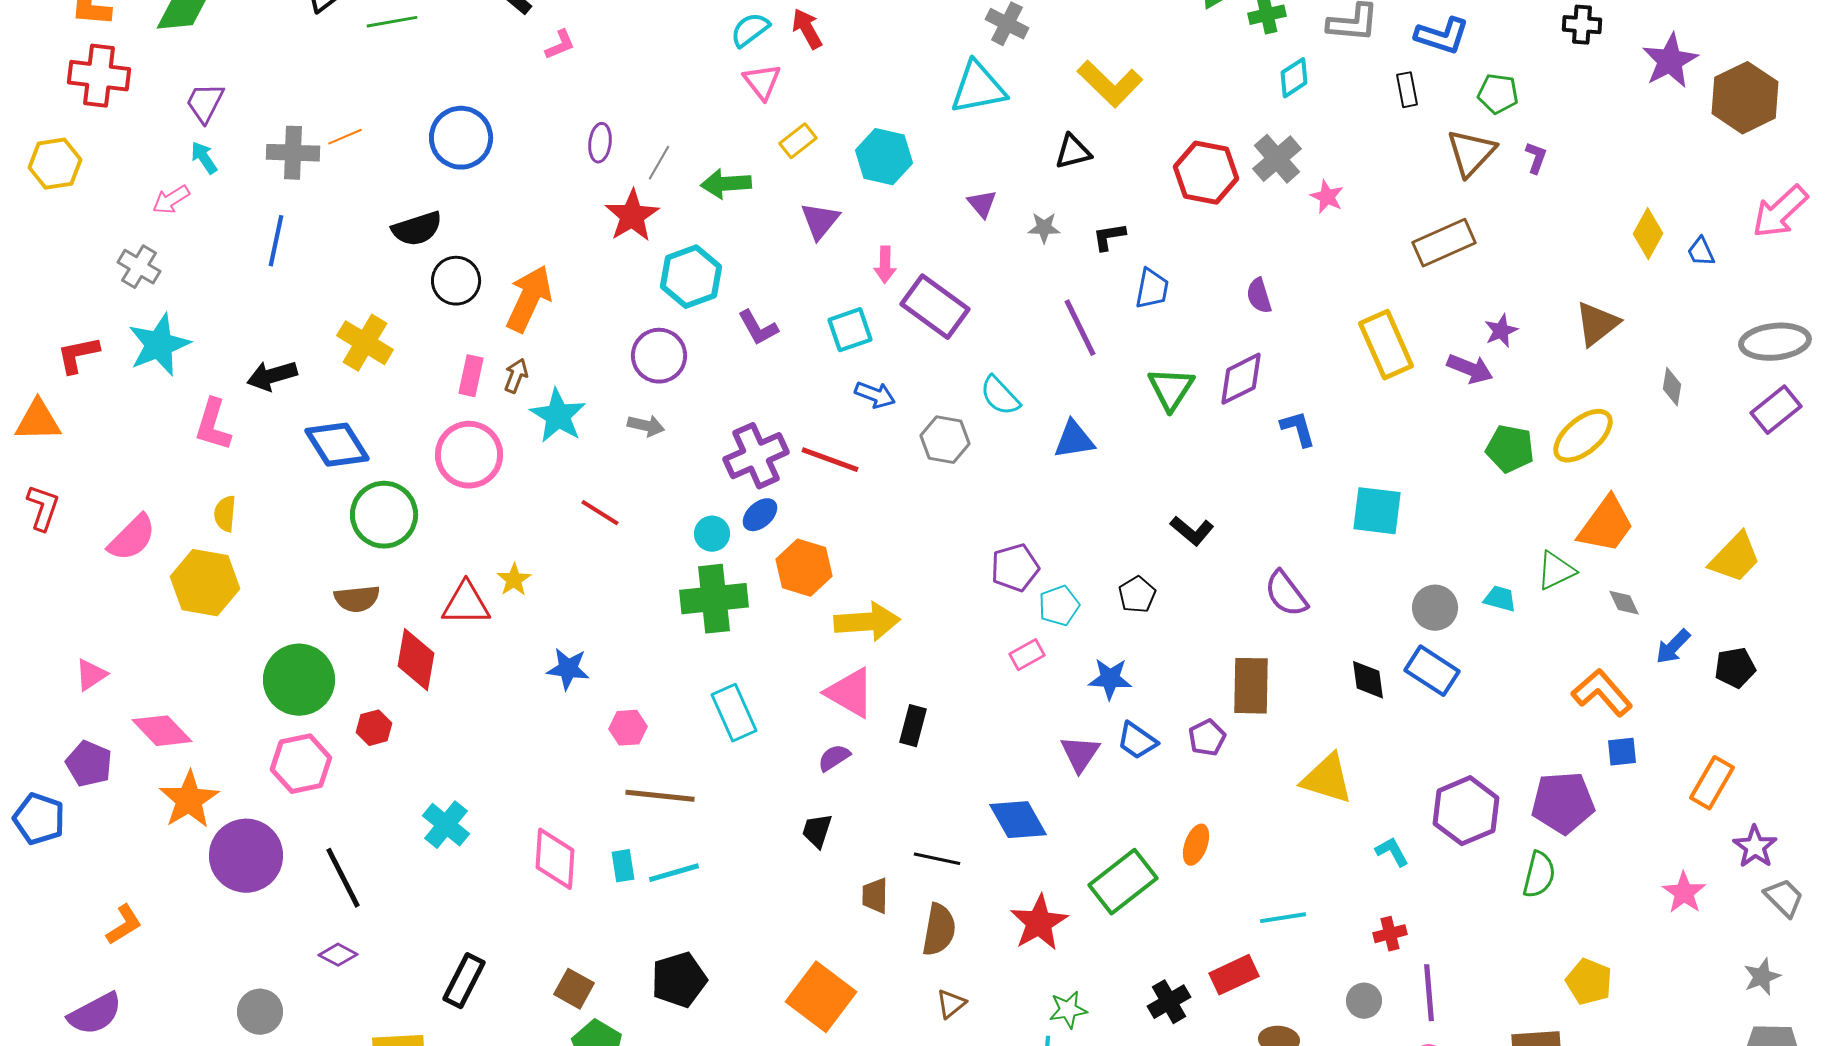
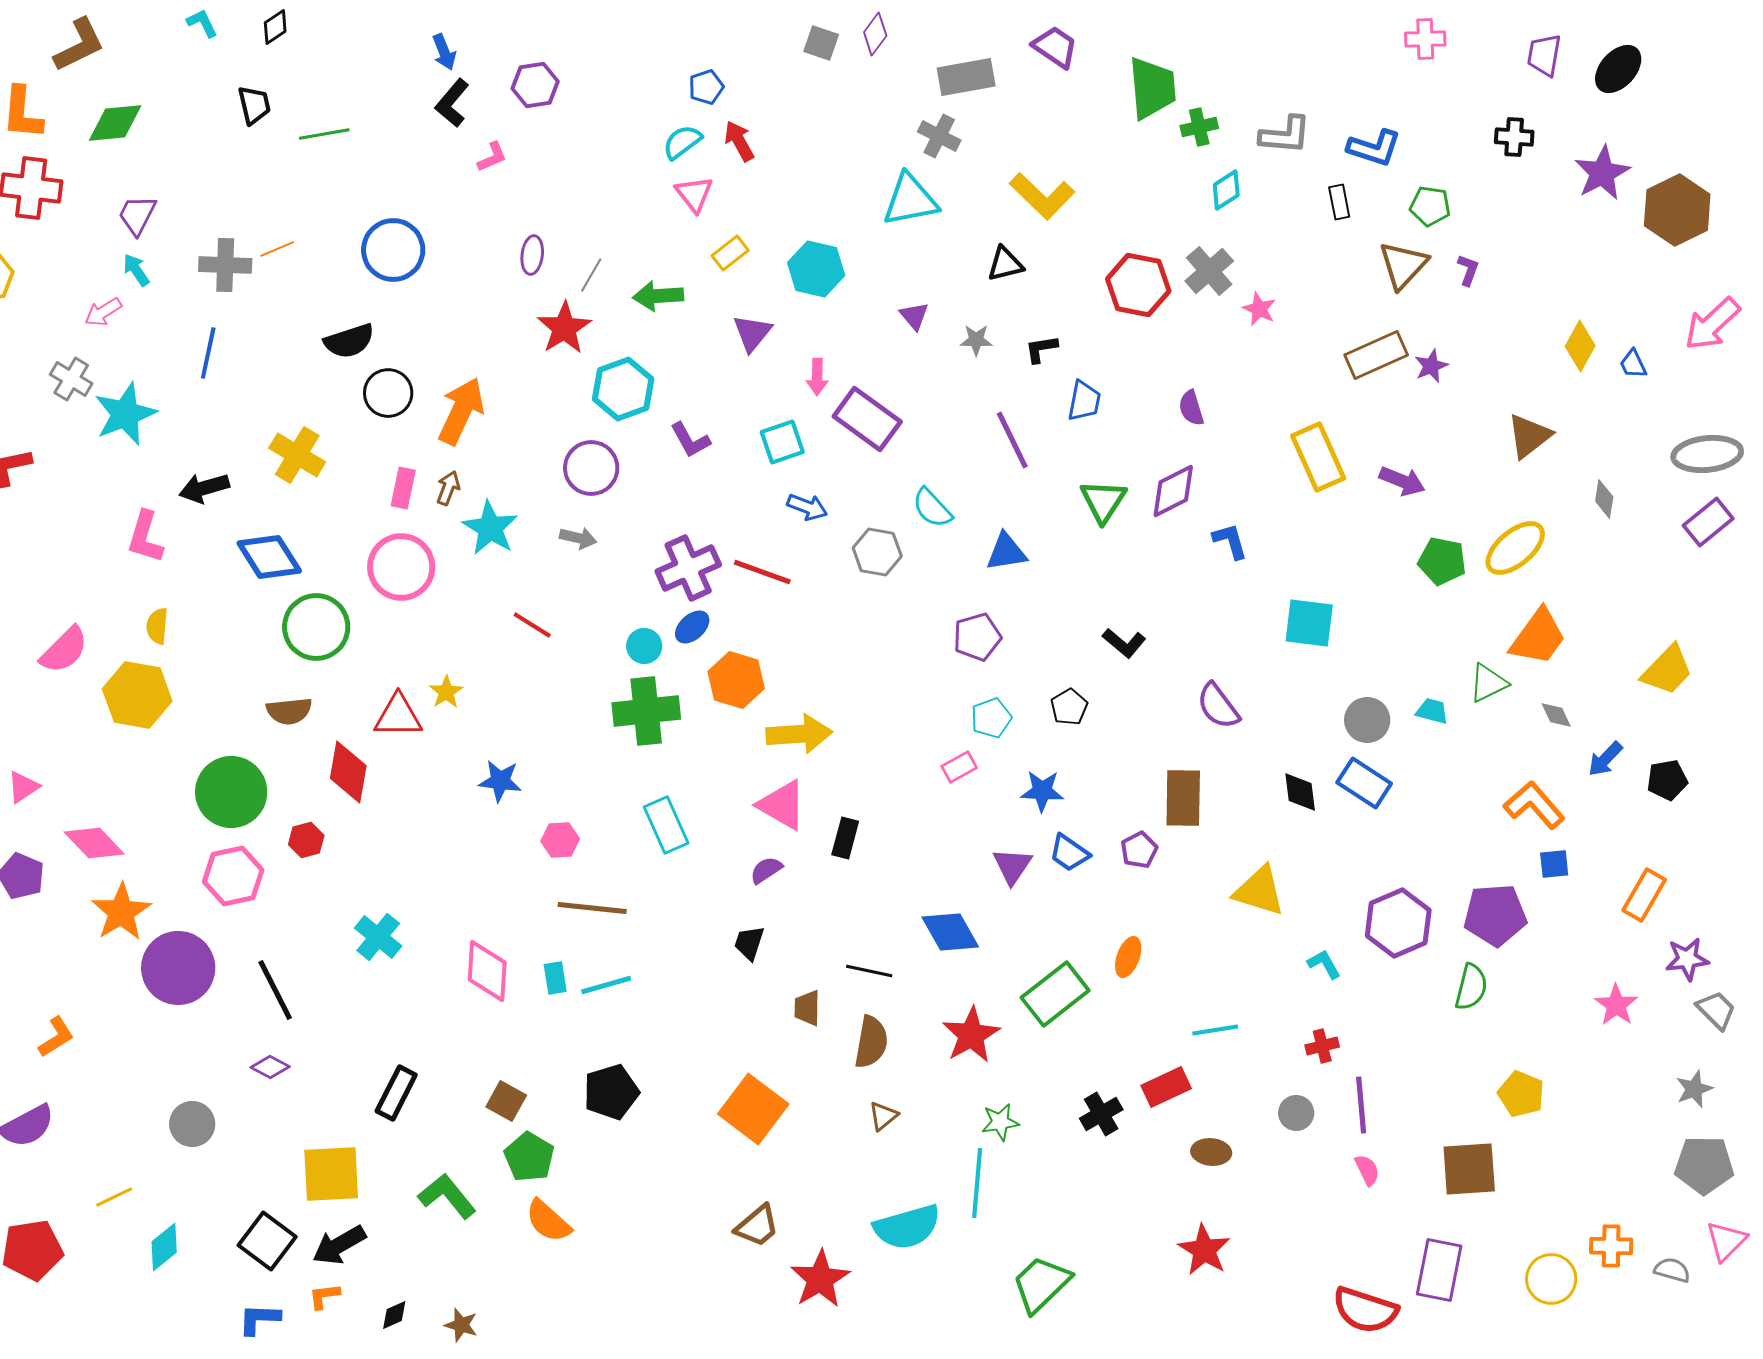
purple star: (1501, 331) -> (1431, 366), moved
cyan star: (159, 345) -> (125, 414), moved
purple pentagon: (1015, 568) -> (977, 637), moved
purple star: (1755, 847) -> (1687, 959), turned 30

